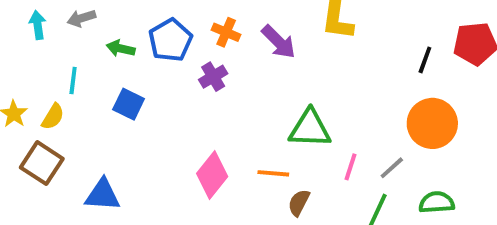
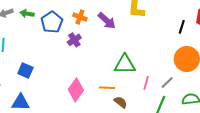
green arrow: (121, 48) -> (27, 14), moved
blue square: (129, 104) -> (25, 71), moved
brown semicircle: (299, 203) -> (121, 102), turned 104

